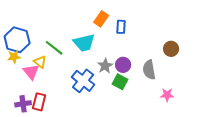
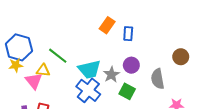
cyan trapezoid: (84, 43) -> (89, 69), moved
yellow triangle: (40, 62) -> (43, 70), turned -32
purple circle: (123, 65) -> (131, 65), moved

